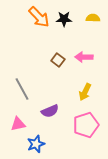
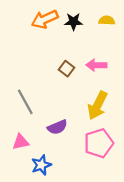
orange arrow: (39, 17) -> (45, 19), turned 110
yellow arrow: (85, 92) -> (98, 105), size x1.4

